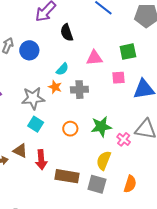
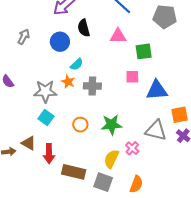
blue circle: (29, 50) -> (60, 42), moved
pink triangle: (94, 58) -> (118, 36), moved
pink cross: (124, 139) -> (132, 148), moved

